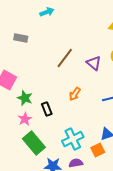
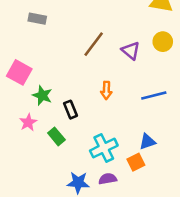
orange arrow: (75, 94) -> (106, 90), turned -32
pink star: (25, 119) -> (28, 122), moved
green rectangle: (34, 143) -> (56, 136), moved, size x0.6

